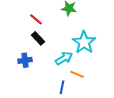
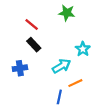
cyan star: (84, 42) -> (83, 49), size x0.6
orange line: (77, 74) -> (75, 83), turned -48

